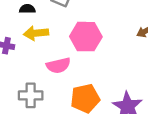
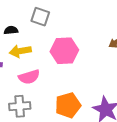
pink semicircle: (58, 65) -> (29, 77), moved

